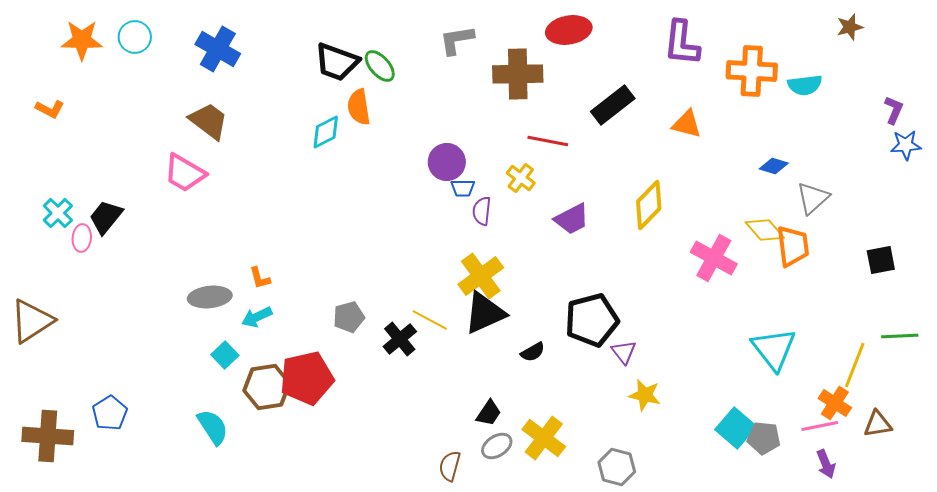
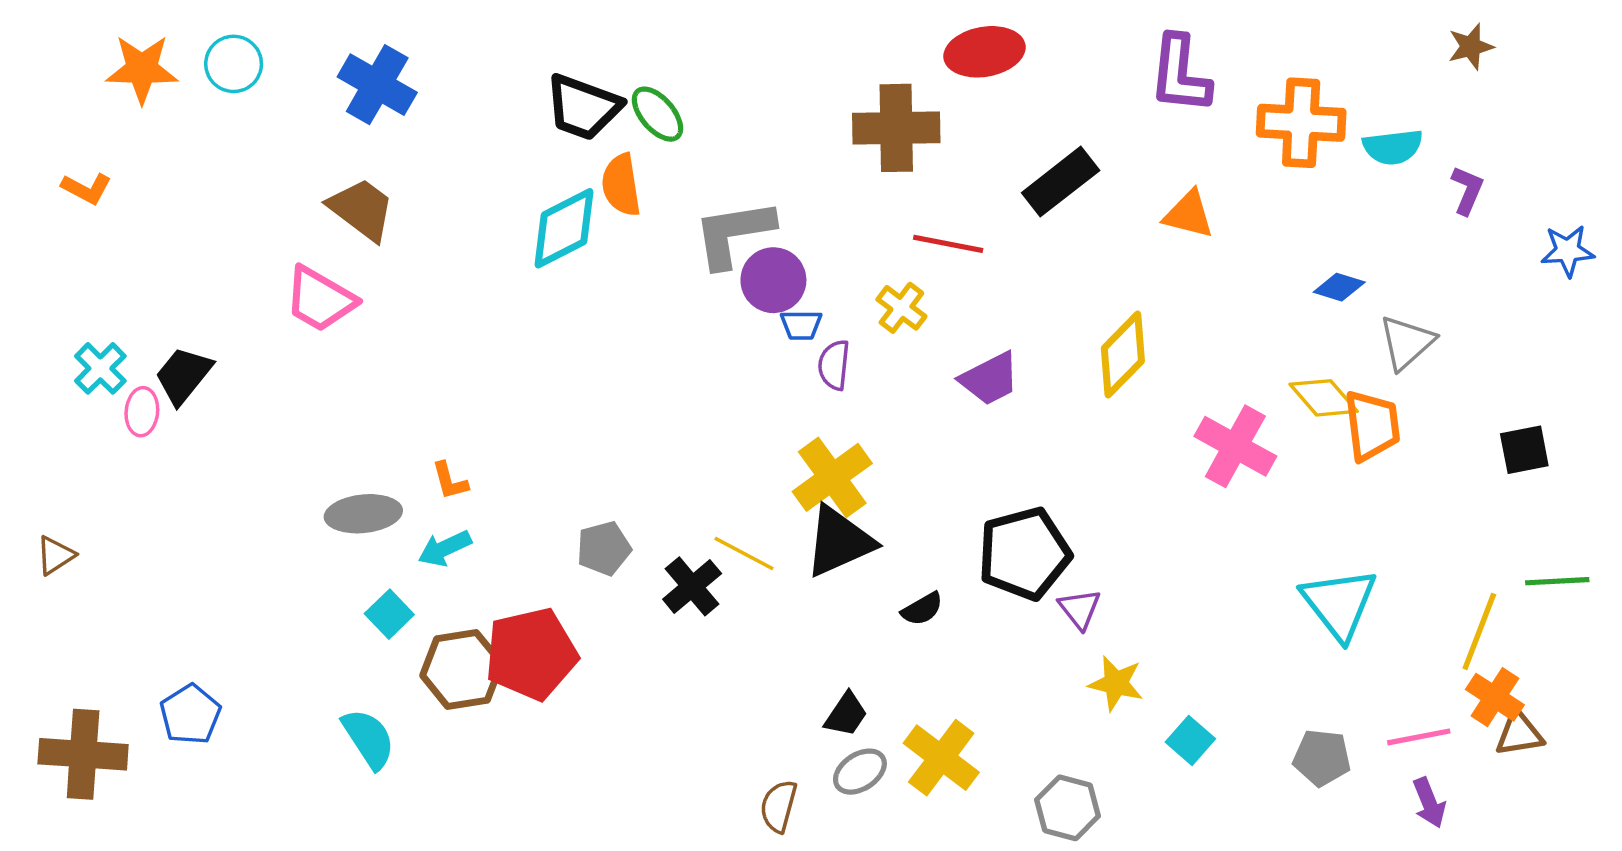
gray L-shape: (457, 40) -> (734, 233), moved, size x1.4
purple L-shape: (894, 110) -> (1467, 190), moved
cyan diamond: (326, 132) -> (564, 228), size x1.4
brown triangle: (32, 321) -> (55, 555), size x0.5
orange cross: (835, 403) -> (1495, 697), moved
cyan square: (736, 428) -> (1190, 740), moved, size x0.7

